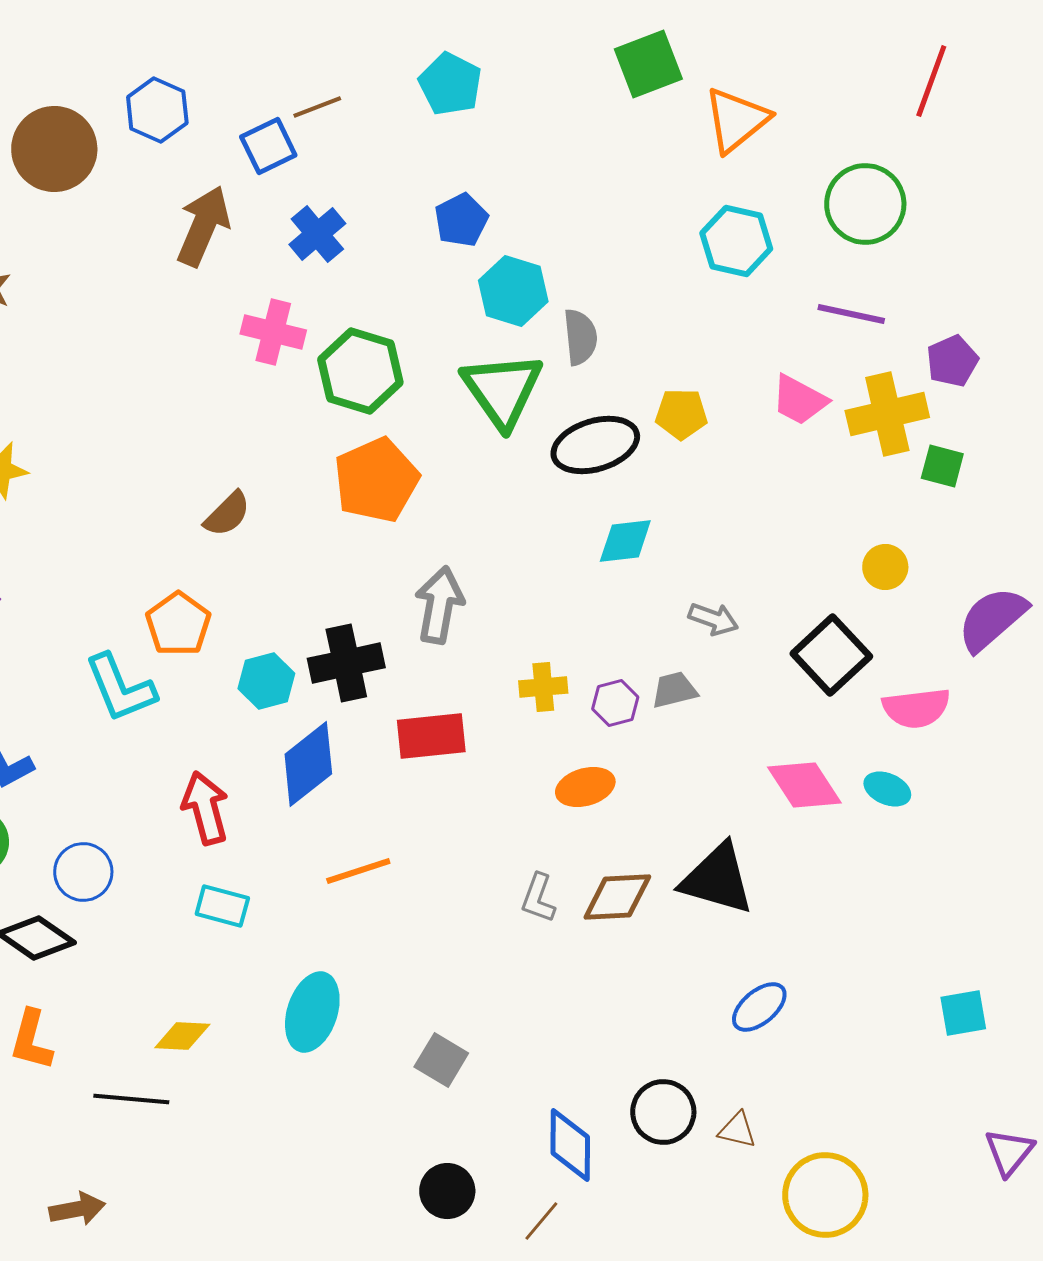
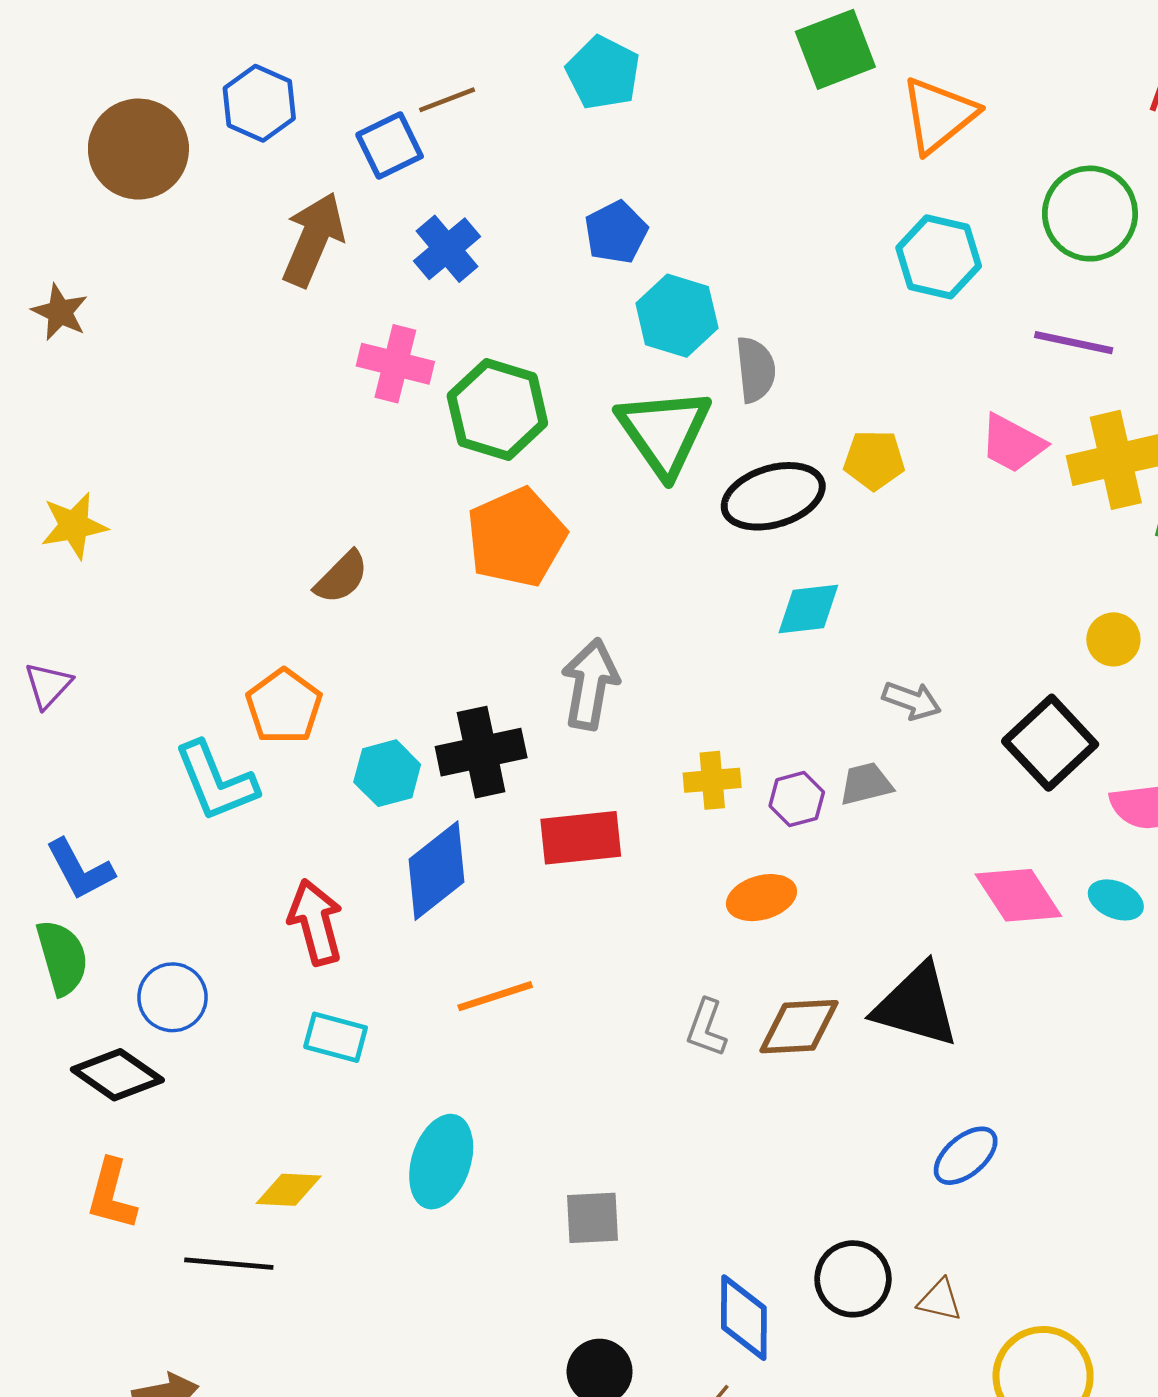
gray square: (441, 1060) -> (593, 1218), turned -34

